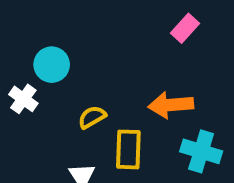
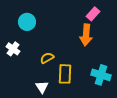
cyan circle: (52, 65) -> (27, 22), moved
orange arrow: (171, 105) -> (86, 35), moved, turned -80

